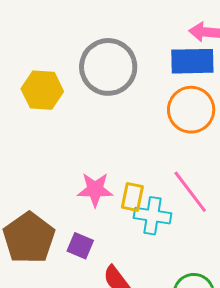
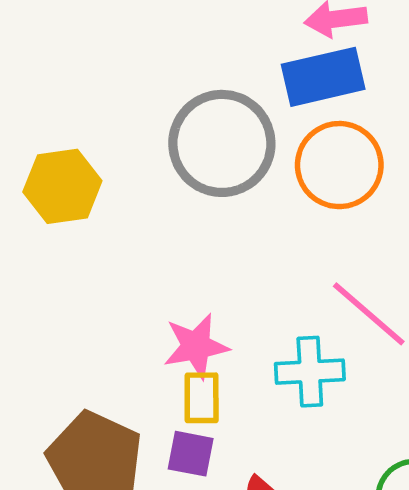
gray circle: (108, 67) -> (222, 143), moved
yellow rectangle: (132, 197) -> (202, 398), moved

